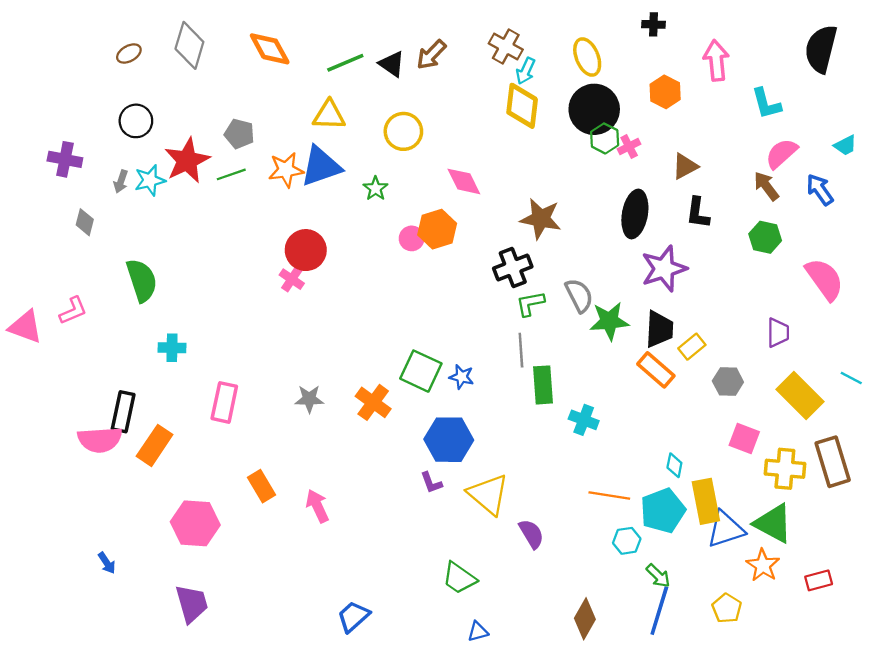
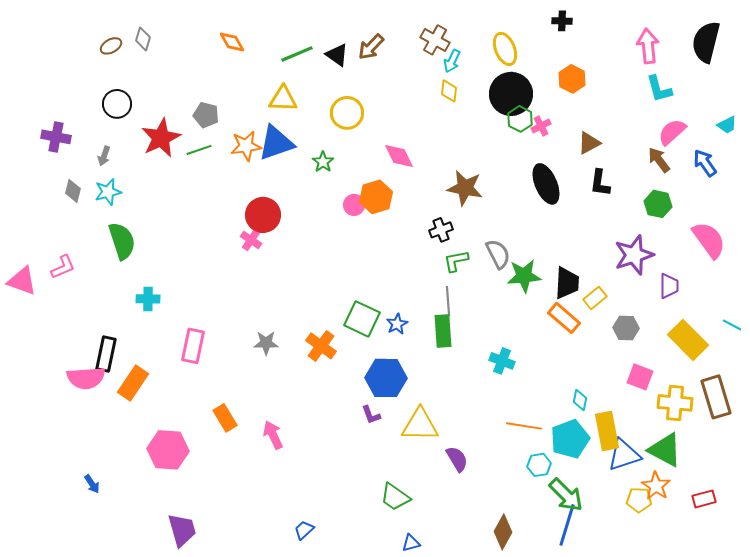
gray diamond: (189, 45) -> (143, 39), moved, size x0.6
orange diamond: (270, 49) -> (232, 42), size x0.7
pink arrow: (716, 60) -> (648, 46), moved
yellow diamond: (522, 106) -> (449, 91), size x0.6
cyan star: (150, 180) -> (108, 192), moved
black ellipse: (635, 214) -> (546, 184), turned -33
black cross: (513, 268) -> (441, 230), size x0.7
purple star: (664, 269) -> (634, 255), moved
blue star: (462, 377) -> (397, 324), turned 30
green rectangle: (543, 385) -> (443, 331), moved
yellow triangle: (488, 494) -> (420, 425), turned -39
green arrow: (658, 576) -> (566, 495), size x1.6
purple trapezoid: (192, 604) -> (182, 530), moved
yellow pentagon: (727, 608) -> (639, 500), moved, turned -30
blue trapezoid: (353, 616) -> (304, 530), size x0.7

